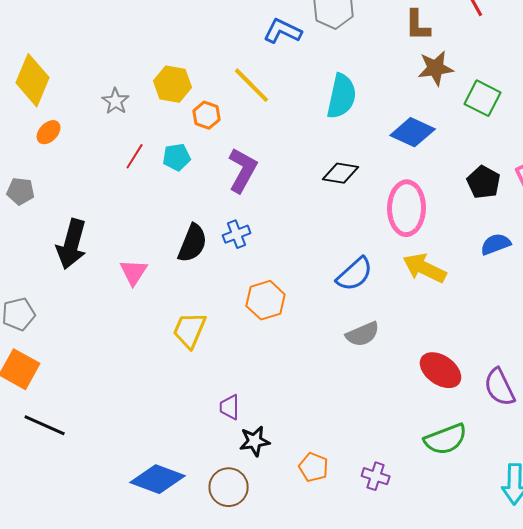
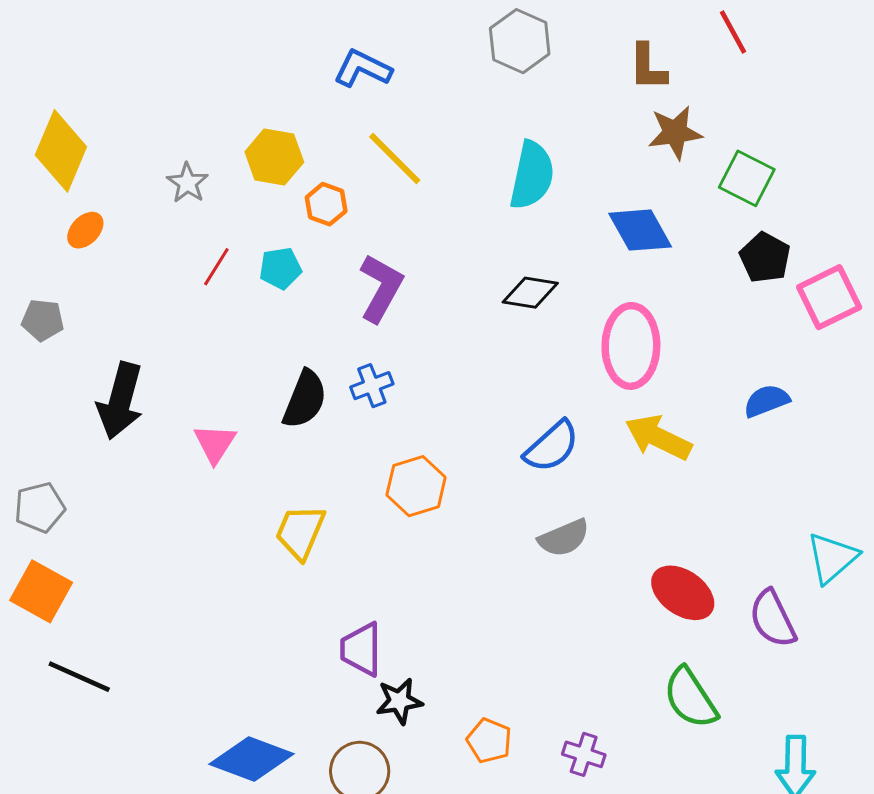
blue L-shape: (283, 31) -> (363, 69), moved
blue diamond: (413, 132) -> (640, 230), turned 36
black pentagon: (484, 182) -> (765, 258), moved
purple trapezoid: (230, 407) -> (361, 649), size x1.4
green semicircle: (446, 439) -> (690, 698), turned 78

